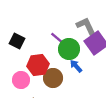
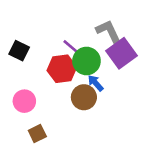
red hexagon: (38, 65) -> (62, 69), moved
brown circle: (53, 78) -> (84, 97), moved

